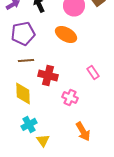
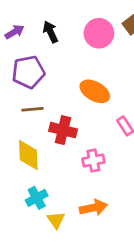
orange ellipse: (66, 34) -> (95, 91), moved
pink cross: (70, 97) -> (93, 161), turned -35
orange arrow: (83, 131) -> (93, 208), moved, turned -72

